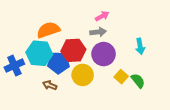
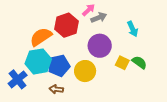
gray arrow: (98, 32) -> (99, 18), moved
red hexagon: (73, 50) -> (66, 25), moved

